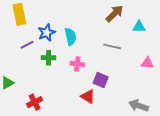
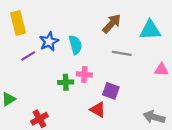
brown arrow: (115, 14) -> (112, 24), moved
cyan triangle: (139, 27) -> (150, 30), size x1.5
green cross: (49, 58) -> (66, 82), moved

